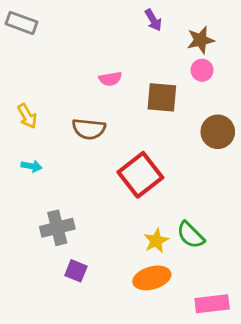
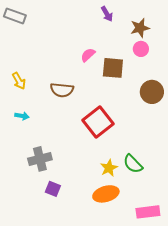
pink semicircle: (110, 79) -> (88, 55), moved, turned 147

